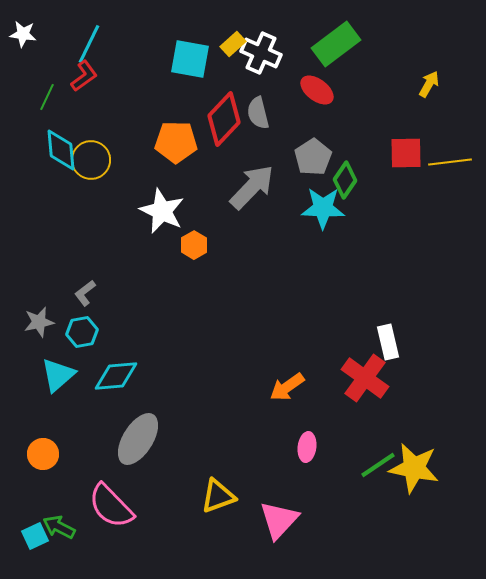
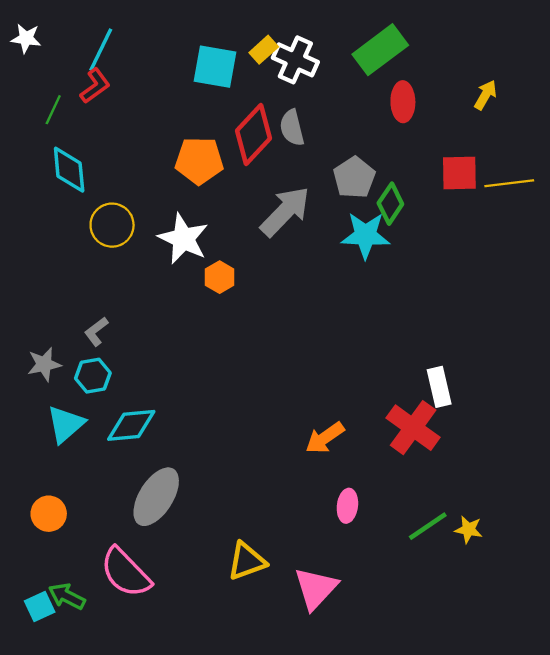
red ellipse: (317, 90) -> (403, 102), moved, turned 52
yellow circle: (91, 160) -> (112, 225), moved
yellow star: (414, 468) -> (469, 530), size x0.5

